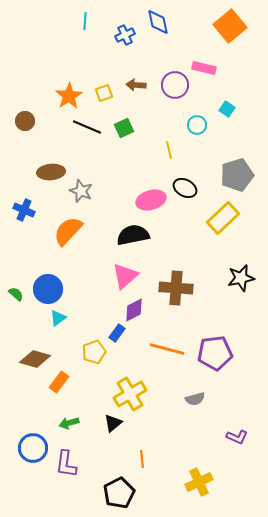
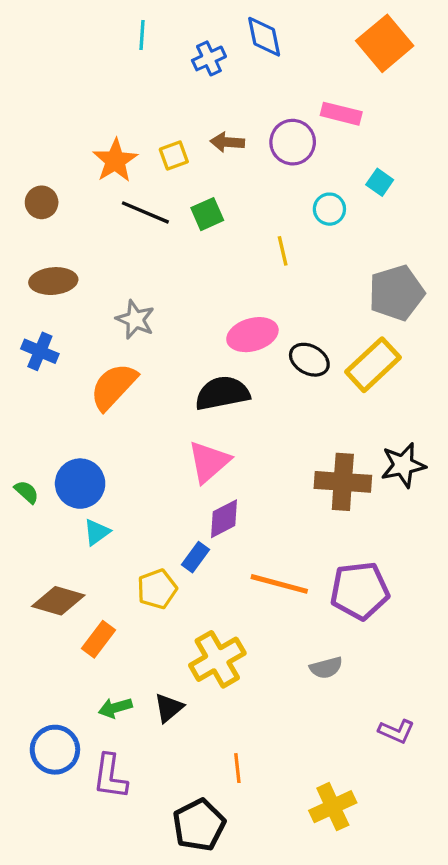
brown ellipse: (51, 172) -> (53, 281), moved
black ellipse: (185, 188) -> (309, 360), moved
brown cross: (176, 288) -> (343, 482), moved
black triangle: (113, 423) -> (169, 708), moved

